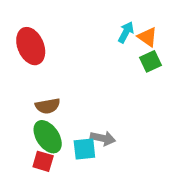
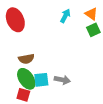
cyan arrow: (126, 32) -> (65, 16), moved
cyan square: (84, 149) -> (41, 80), moved

